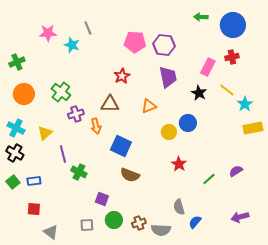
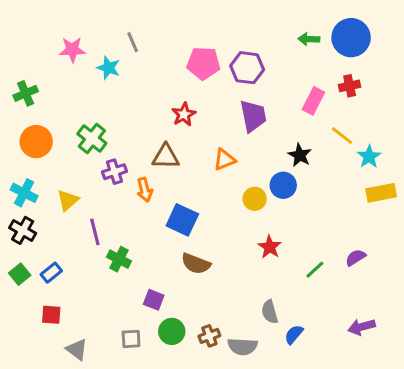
green arrow: (201, 17) -> (309, 39), moved
black star: (199, 93) -> (300, 155), moved
blue rectangle: (34, 181) -> (51, 273), turned -32

